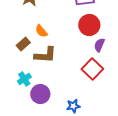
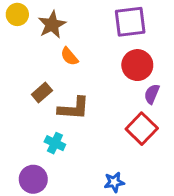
orange semicircle: (41, 31) -> (69, 56), moved
cyan cross: (24, 79) -> (55, 143), moved, turned -32
purple circle: (40, 94) -> (33, 179), moved

